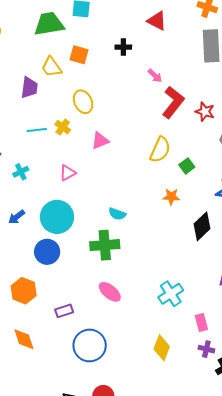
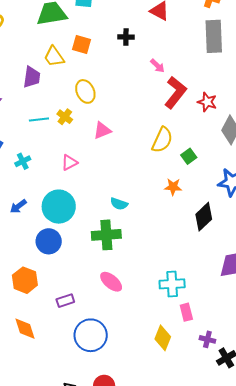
cyan cross: (171, 294) -> (172, 284), turned 30
pink rectangle: (201, 323) -> (186, 312), moved

